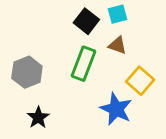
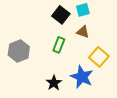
green rectangle: (84, 64) -> (59, 45), size x0.7
black star: (38, 117) -> (54, 83), moved

